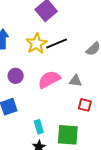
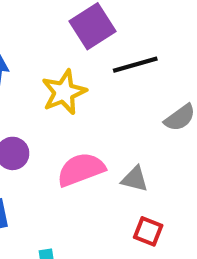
black line: (57, 44) -> (135, 65), moved

